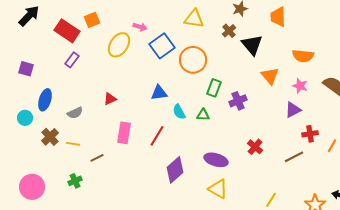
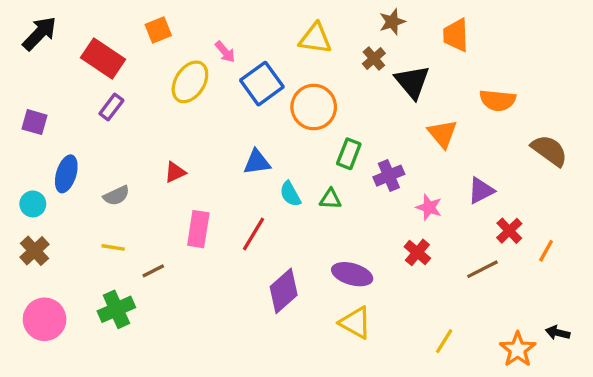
orange square: (92, 20) -> (158, 30), moved
pink arrow: (140, 27) -> (225, 52), turned 32
pink star: (300, 86) -> (429, 207), moved
red cross: (310, 134) -> (509, 231), turned -35
brown cross: (50, 137) -> (34, 251), moved
green cross: (75, 181) -> (116, 309), size x1.5

